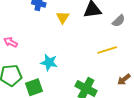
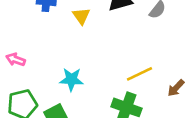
yellow line: (107, 50) -> (139, 74), moved

